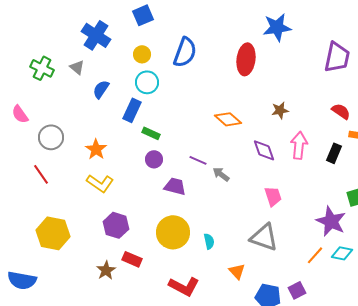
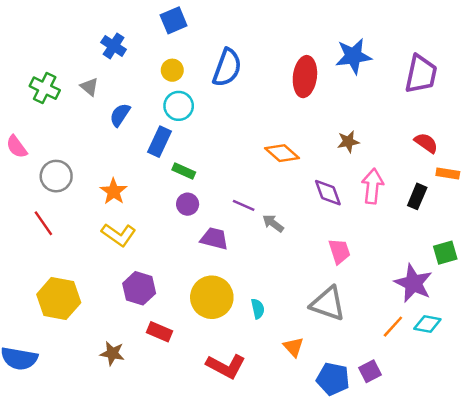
blue star: (277, 27) -> (353, 56), moved
blue cross: (96, 35) -> (114, 46), size x0.7
brown star: (106, 270) -> (112, 353), moved, turned -30

